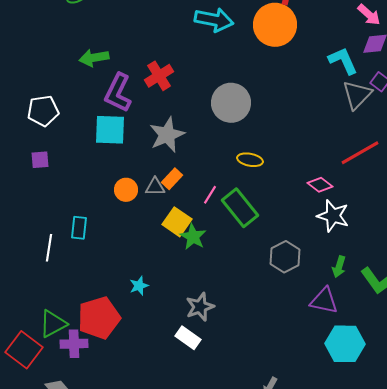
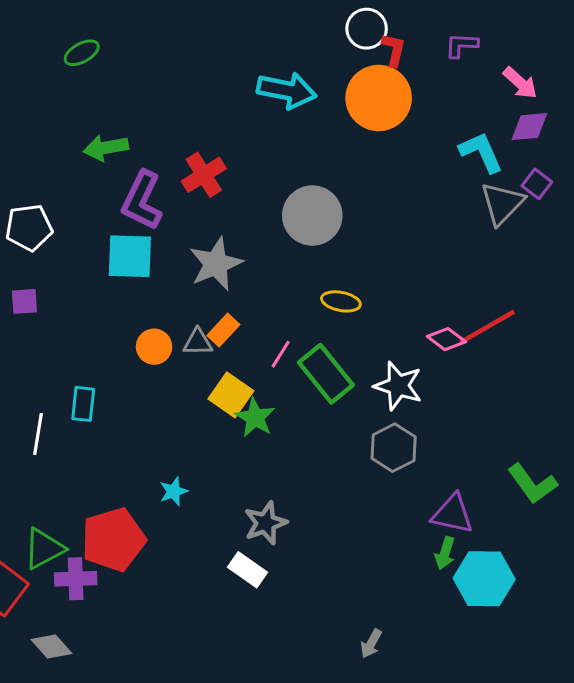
red line: (360, 153) -> (487, 327), moved
white star: (333, 216) -> (398, 386), moved
green arrow: (339, 267) -> (445, 553), moved

